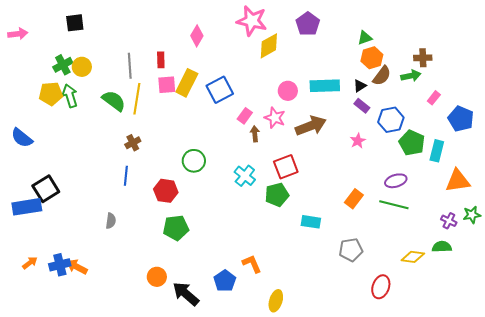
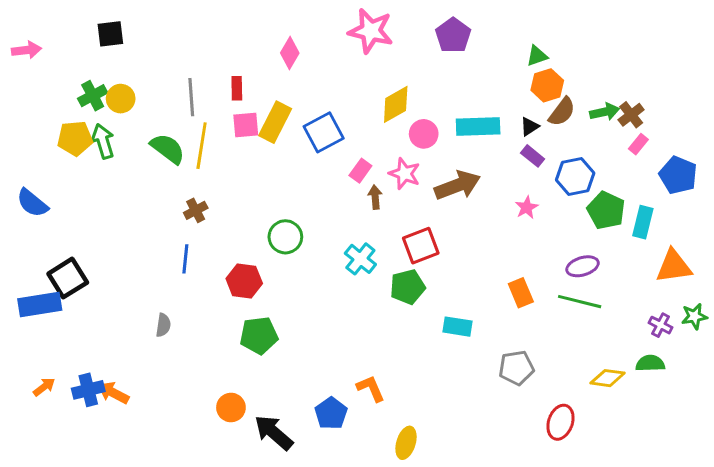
yellow diamond: (269, 46) -> (396, 104), moved
brown cross: (423, 58) -> (631, 115), moved, turned -36
orange rectangle: (354, 199) -> (521, 293), turned -60

